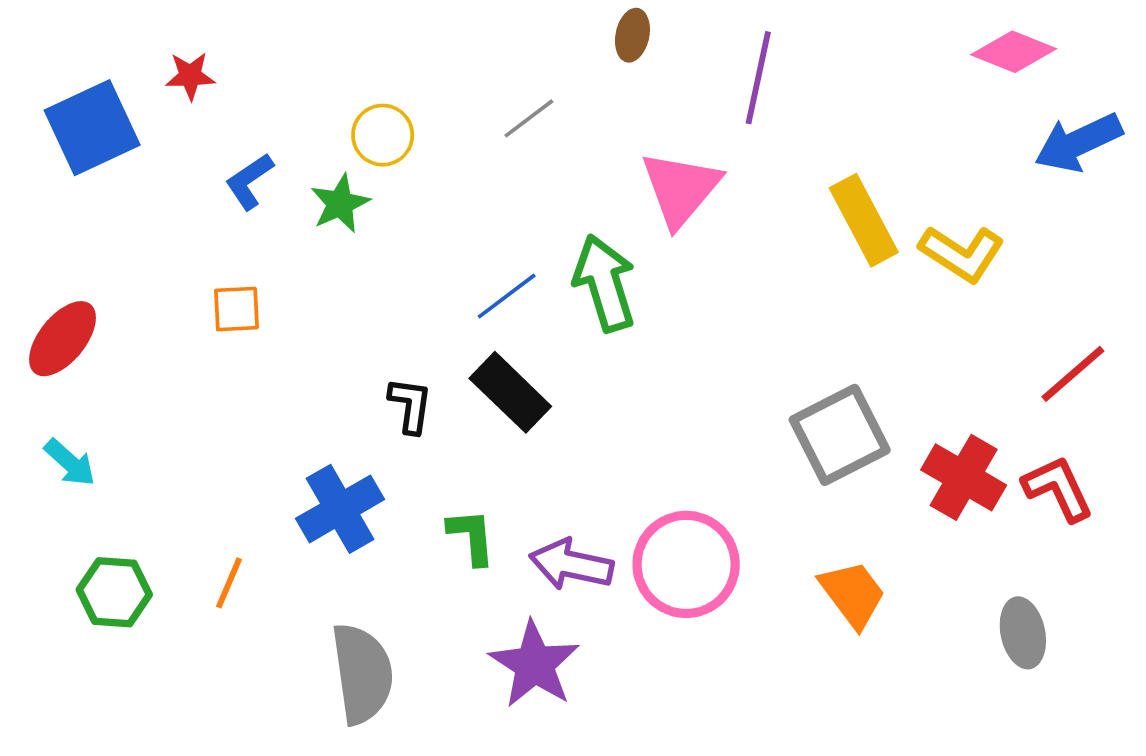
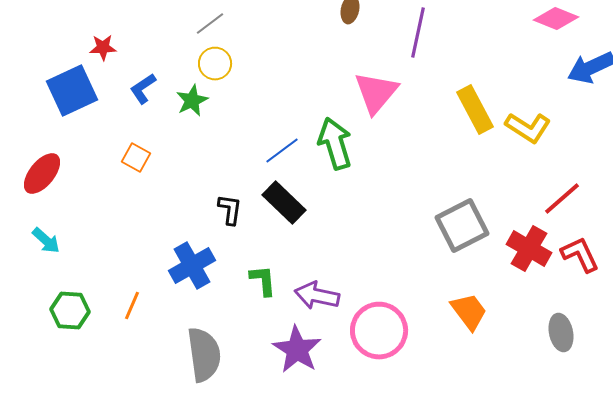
red star: (190, 76) -> (103, 48), moved
gray line: (529, 118) -> (210, 24), moved
blue square: (92, 128) -> (72, 90), moved
orange square: (236, 309) -> (136, 158), turned 32
red line: (1073, 374) -> (562, 198), moved
pink circle: (686, 564) -> (379, 330), moved

